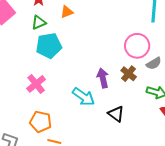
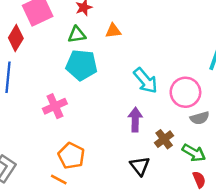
brown cross: (129, 74) -> (164, 139), moved
cyan arrow: (83, 97) -> (145, 81), moved
orange pentagon: (40, 122) -> (71, 156), moved

